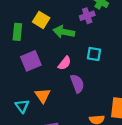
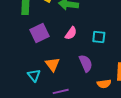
cyan square: (94, 54) -> (99, 37), moved
purple semicircle: (77, 84) -> (86, 63), moved

